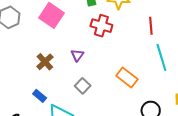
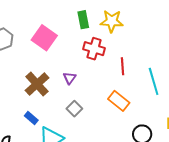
red line: (151, 26) -> (122, 66), moved
brown cross: (45, 62) -> (37, 84), size x1.4

